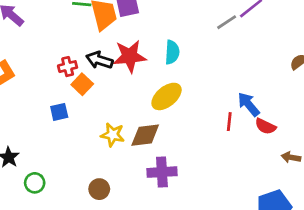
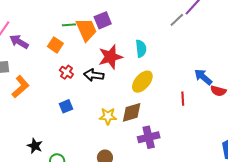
black arrow: (99, 60) -> (94, 75), moved
red cross: (68, 67) -> (66, 72), turned -32
orange square: (82, 84) -> (55, 45), moved
red line: (229, 122) -> (183, 99), moved

